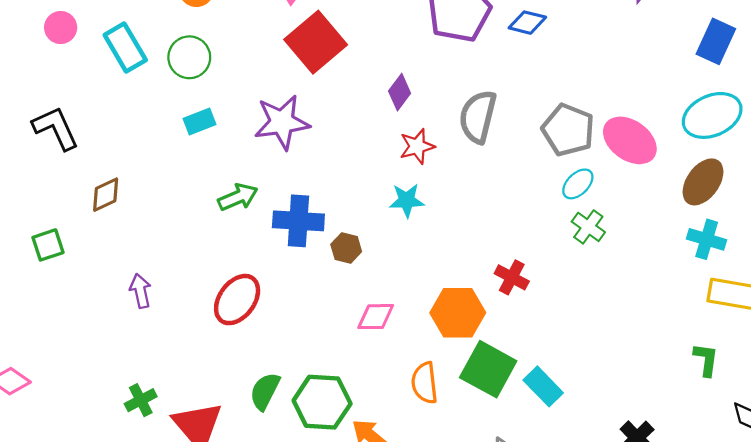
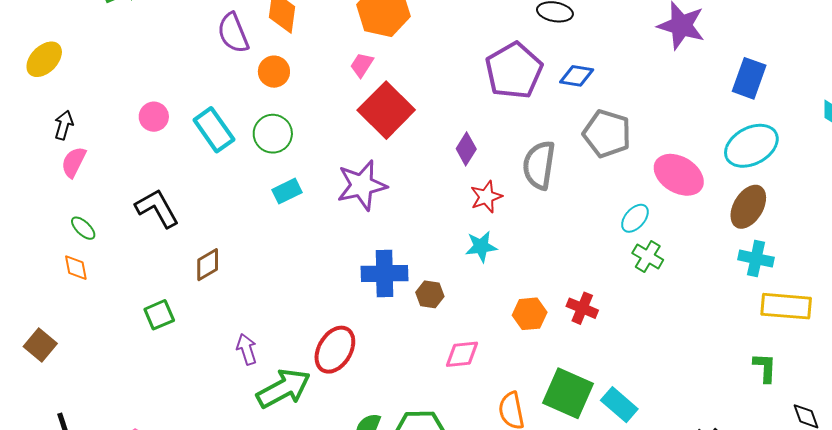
gray pentagon: (568, 130) -> (607, 134), moved
green arrow: (238, 197) -> (283, 388), moved, size x1.5
orange hexagon: (458, 313) -> (530, 314), moved, size x0.7

